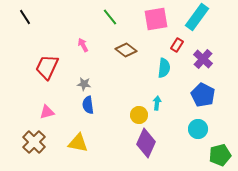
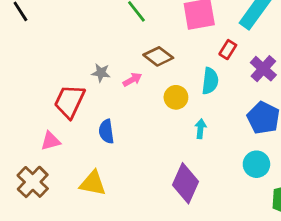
pink arrow: (83, 45) -> (132, 80), moved, turned 88
red trapezoid: (47, 67) -> (70, 101), moved
gray star: (84, 84) -> (101, 73), moved
yellow circle: (139, 115) -> (176, 97), moved

